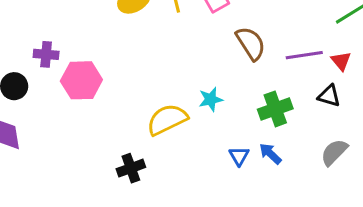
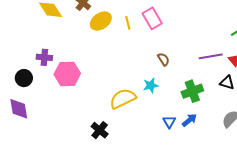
brown semicircle: (251, 43) -> (163, 59), moved, size x0.6
blue arrow: (270, 154) -> (189, 120), turned 98
black cross: (131, 168) -> (100, 130), turned -30

